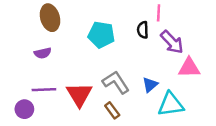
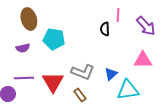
cyan pentagon: (101, 35) -> (54, 39), moved
purple arrow: (172, 42) -> (146, 26), moved
gray L-shape: (116, 82) -> (83, 72), turned 145

